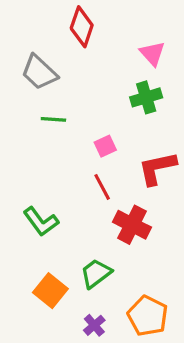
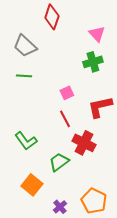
green line: (53, 119) -> (24, 76), moved
green trapezoid: (96, 273) -> (59, 162), moved

